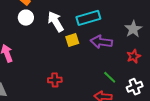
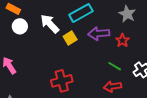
red star: (134, 56) -> (122, 40), moved
red cross: (55, 80) -> (62, 81), size x1.5

